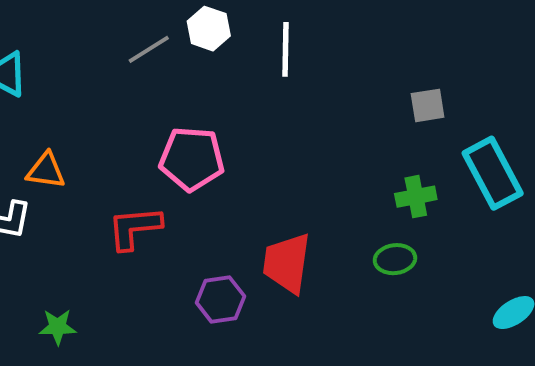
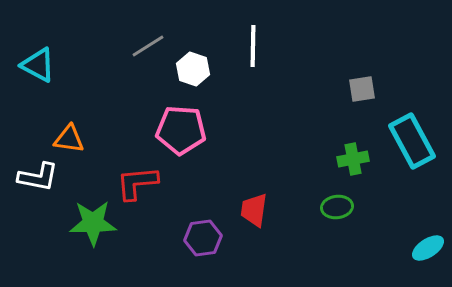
white hexagon: (209, 29) -> (193, 69), moved
red trapezoid: (287, 263) -> (254, 210), size x0.7
green star: (58, 327) -> (93, 223), moved, size x1.6

